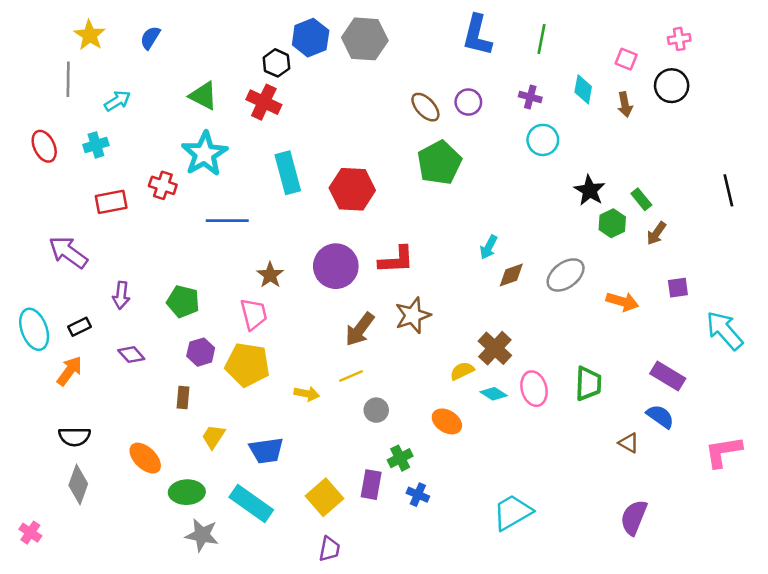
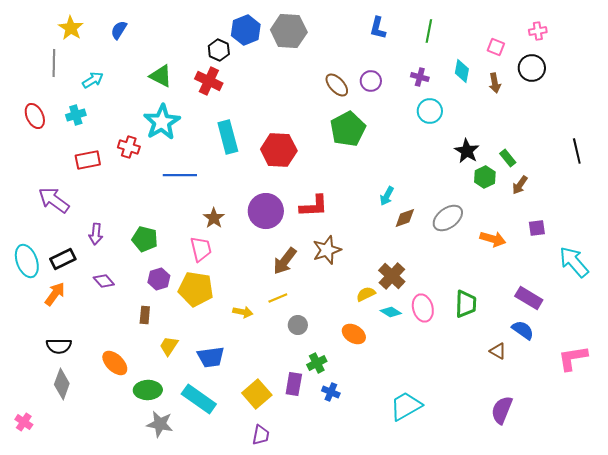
blue L-shape: (477, 35) -> (378, 28), size x0.7
black rectangle: (80, 327) -> (63, 259), size x1.4

